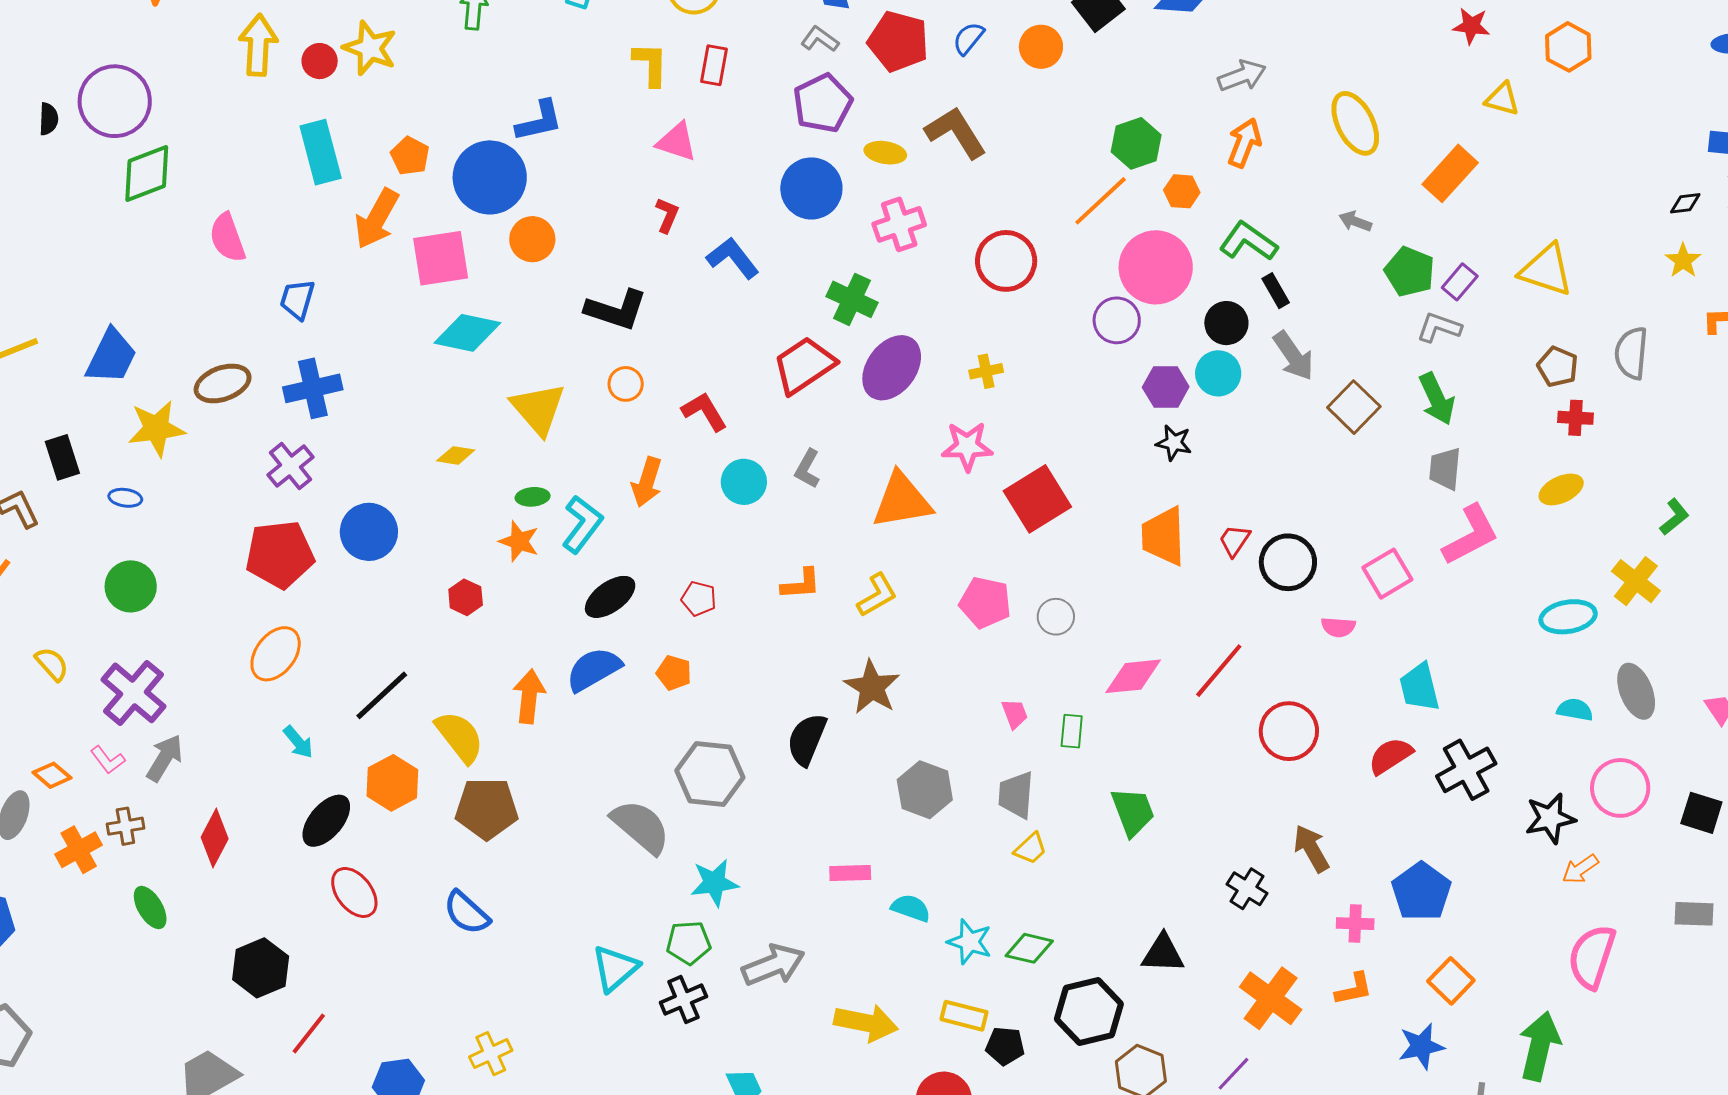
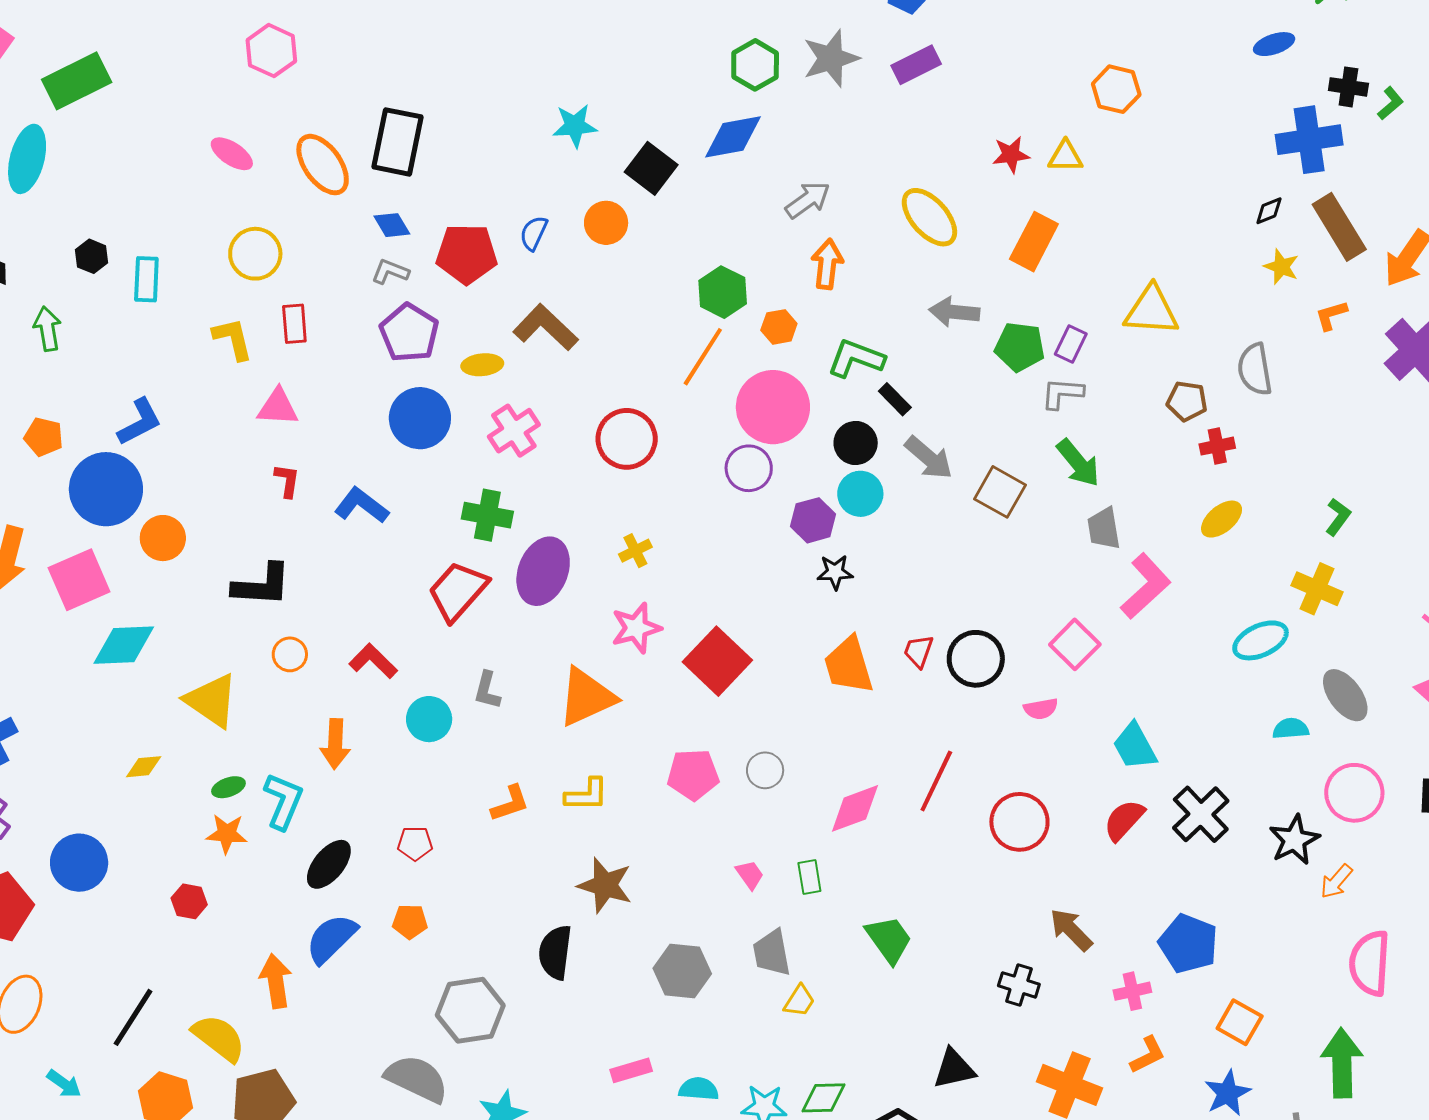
red star: (1471, 26) -> (1011, 155), moved
orange pentagon: (410, 156) -> (44, 437), moved
gray arrow: (1355, 221) -> (954, 312), size x1.5
yellow L-shape: (877, 595) -> (587, 795), turned 45

